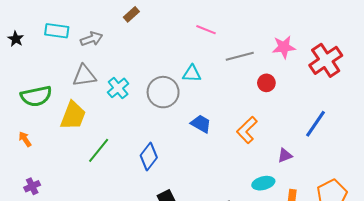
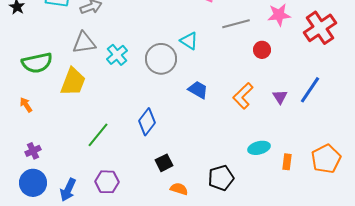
cyan triangle: (192, 74) -> (189, 41), turned 30
green line: (99, 150) -> (98, 135), moved
purple triangle: (285, 156) -> (280, 97), moved, turned -42

